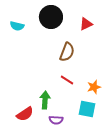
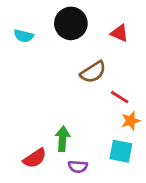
red triangle: (86, 24) -> (120, 33), turned 48
brown semicircle: (67, 52) -> (93, 72), turned 36
red line: (67, 80) -> (120, 97), moved

